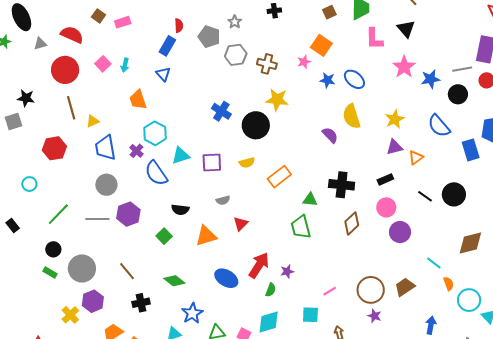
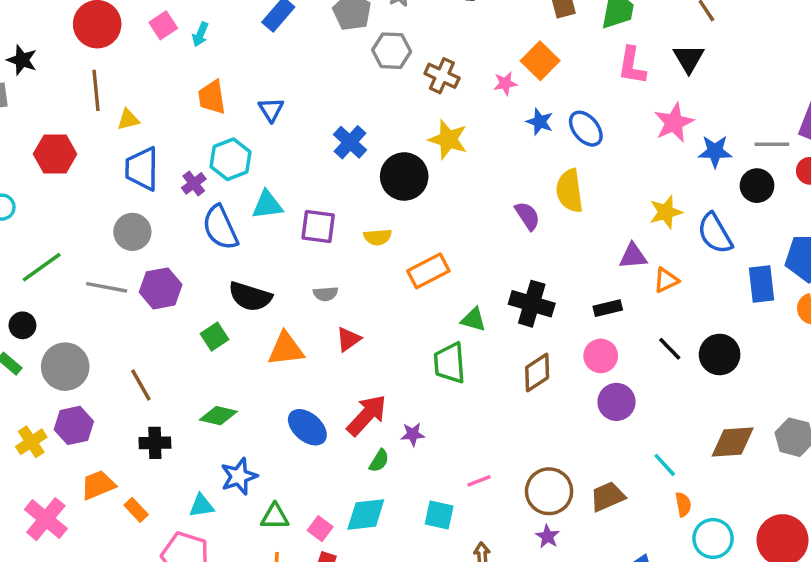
blue triangle: (163, 74) -> (271, 109), moved
yellow star: (395, 119) -> (666, 212), moved
black semicircle: (180, 210) -> (250, 297), size x1.4
green diamond: (174, 281) -> (218, 416), turned -35

